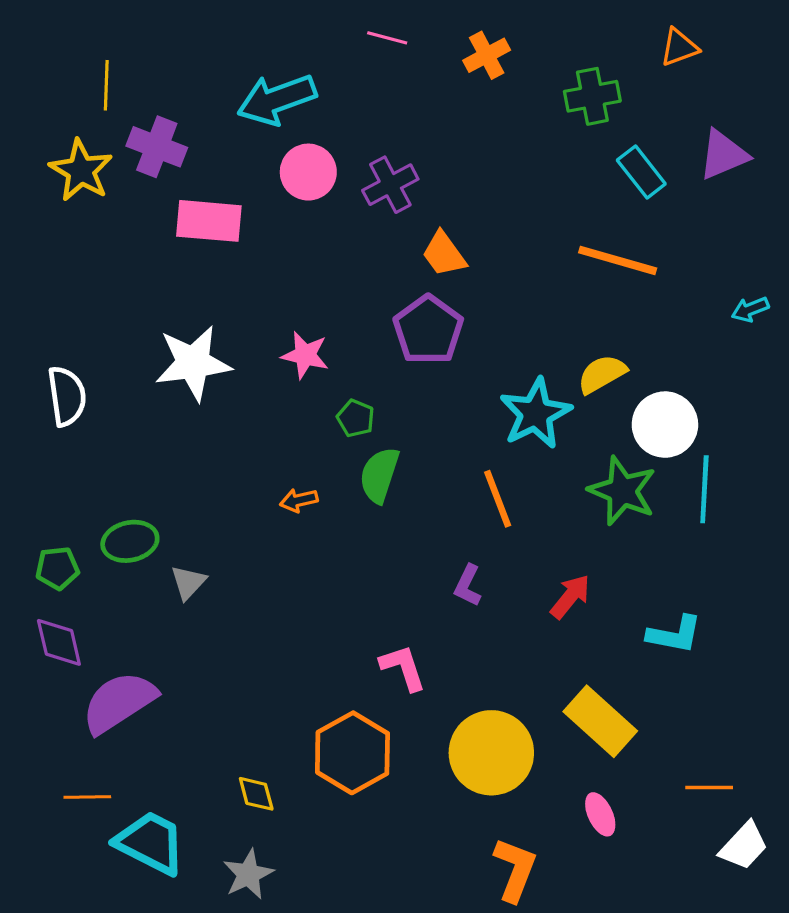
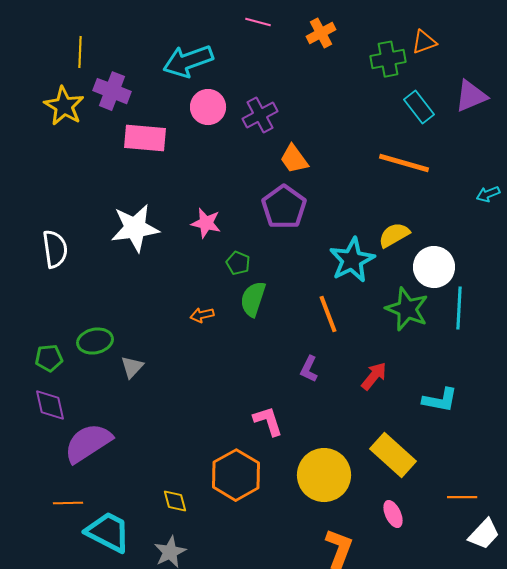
orange triangle: (679, 47) -> (424, 42), moved

